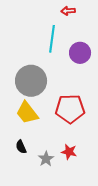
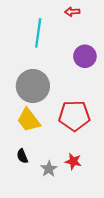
cyan line: (52, 39) -> (38, 33), moved

